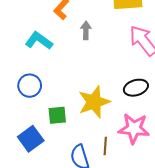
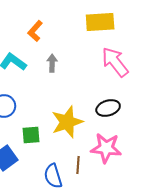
gray arrow: (86, 30) -> (52, 63), moved

